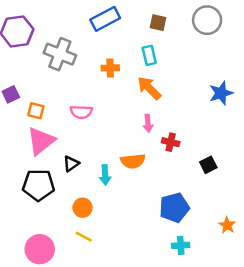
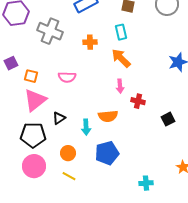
blue pentagon: (174, 208) -> (107, 153), moved
pink circle: (40, 249) -> (34, 166), moved

